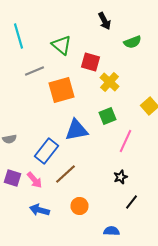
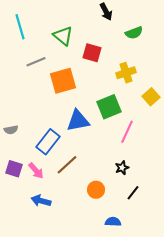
yellow cross: (110, 82) -> (126, 73), moved, turned 30
green square: (108, 116) -> (109, 107), size x1.4
orange circle: (80, 206) -> (96, 190), moved

